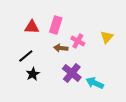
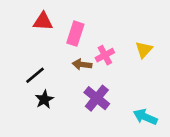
red triangle: (32, 27) -> (43, 21), moved
pink cross: (78, 41) -> (105, 55), turned 32
cyan arrow: (95, 83) -> (145, 117), moved

